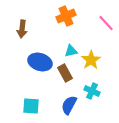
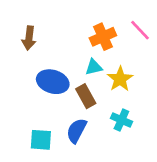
orange cross: (66, 16) -> (103, 37), moved
blue semicircle: (69, 105) -> (77, 131), moved

